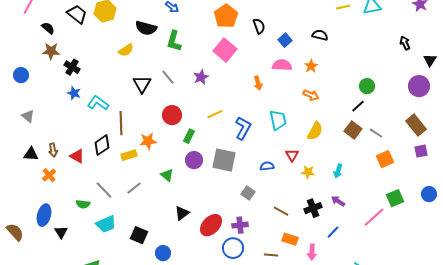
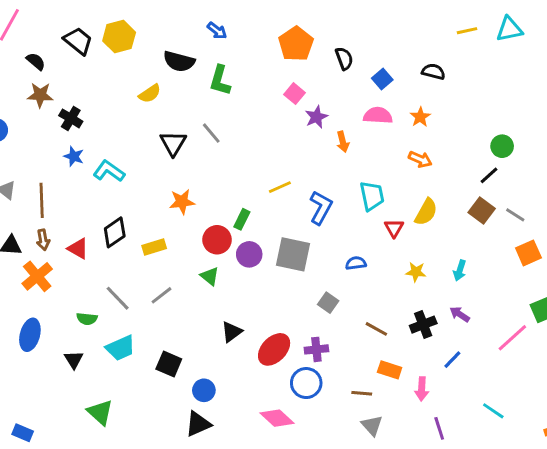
pink square: (225, 50) -> (295, 94), size x0.6
purple star: (201, 77) -> (316, 117), moved
red circle: (172, 115) -> (217, 240), moved
brown line: (121, 123) -> (42, 200), moved
orange star: (148, 141) -> (182, 202), moved
red triangle: (292, 155) -> (394, 228), moved
orange cross: (49, 175) -> (37, 276), size x1.5
black triangle: (61, 232) -> (74, 360), moved

